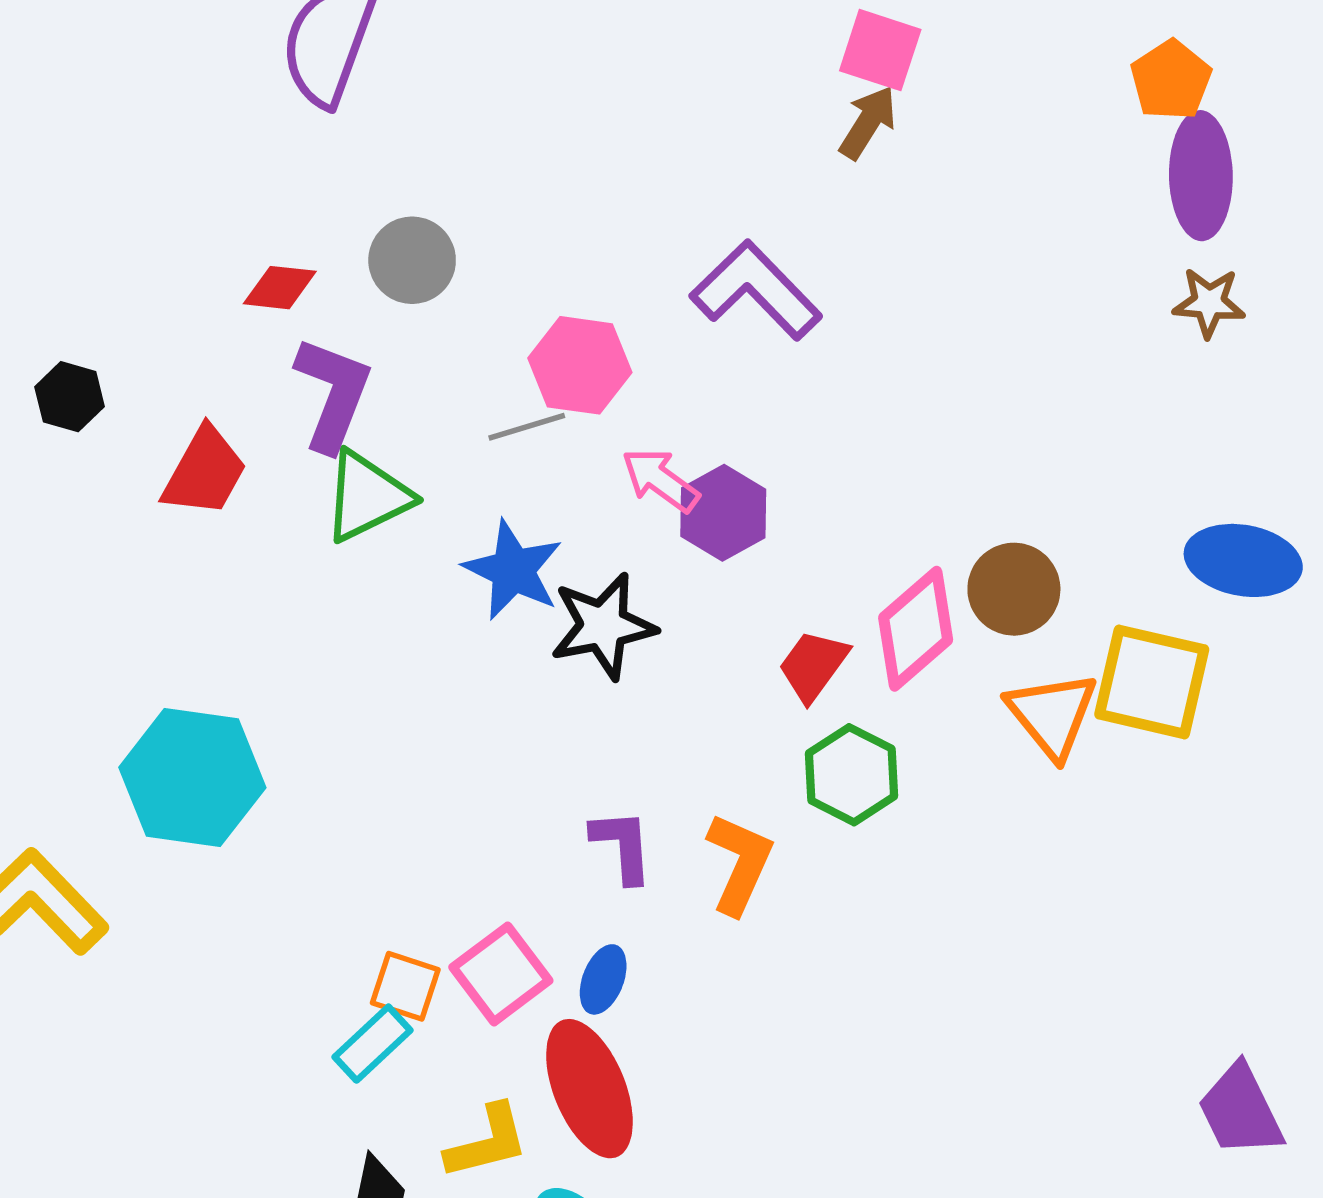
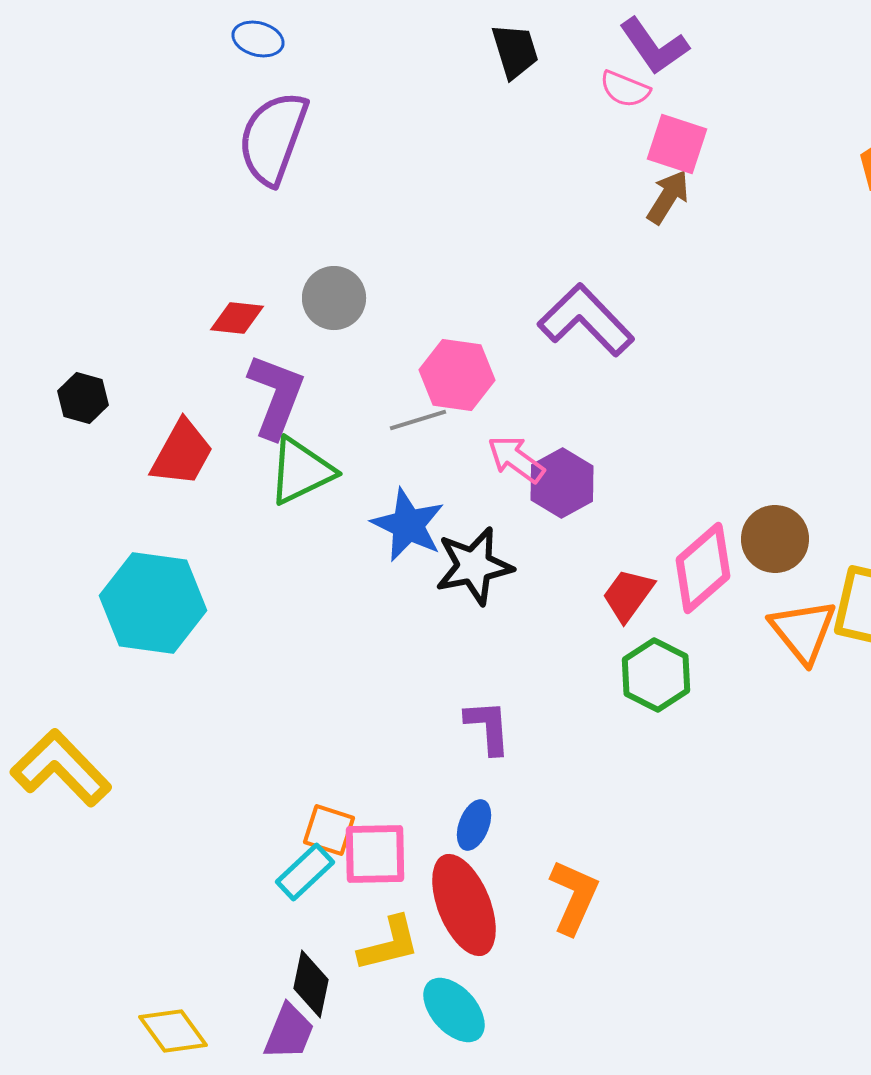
cyan hexagon: (192, 777) -> (153, 603), moved
orange L-shape: (740, 863) -> (574, 897), moved
pink square: (501, 974) -> (375, 854), moved, turned 36

